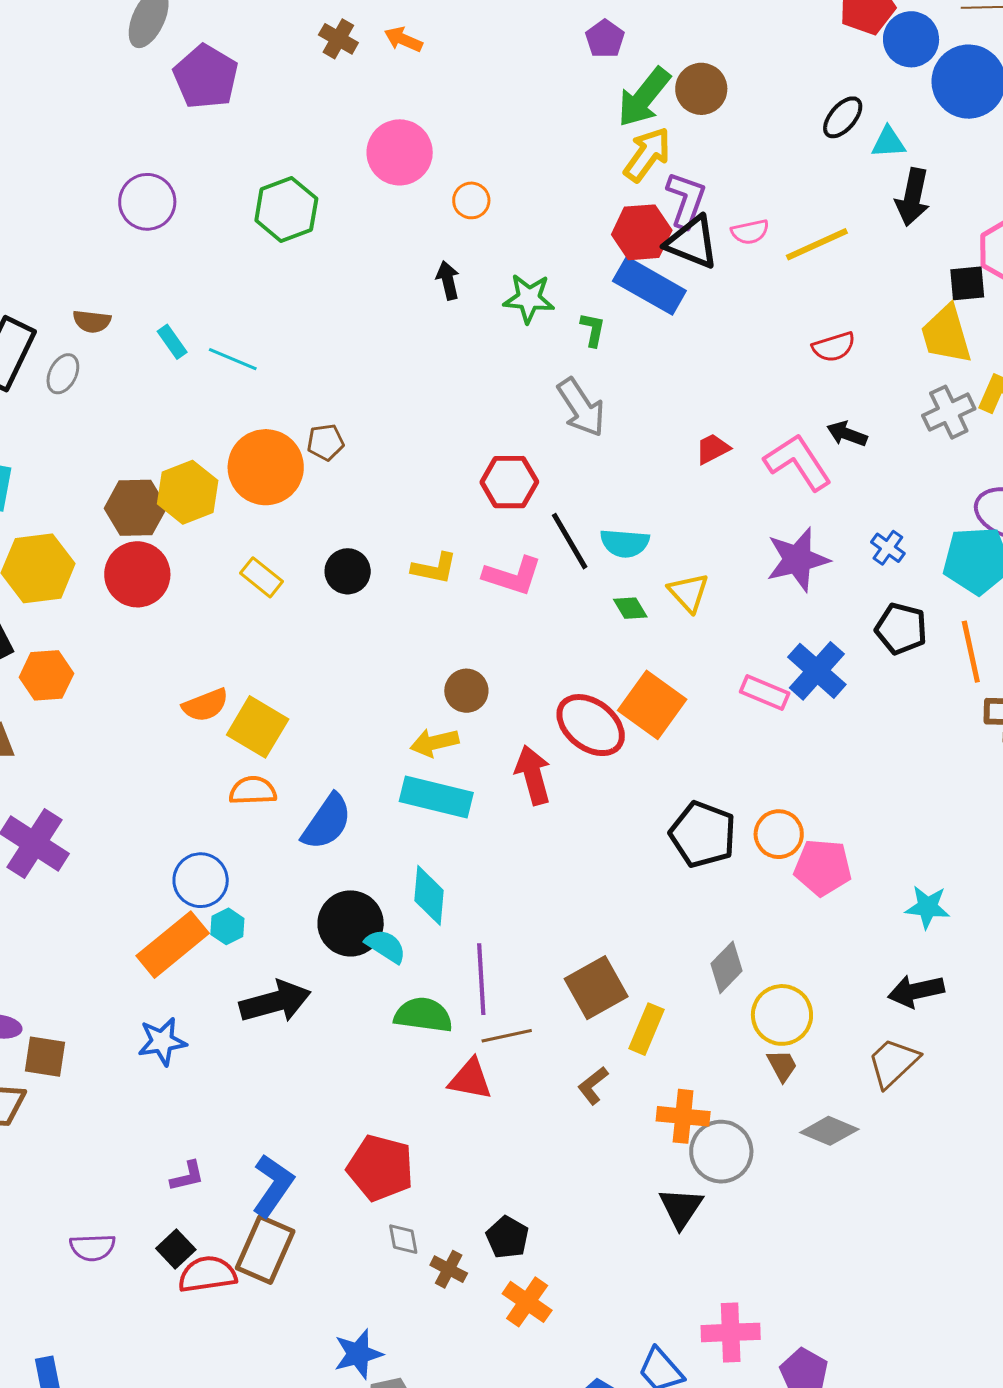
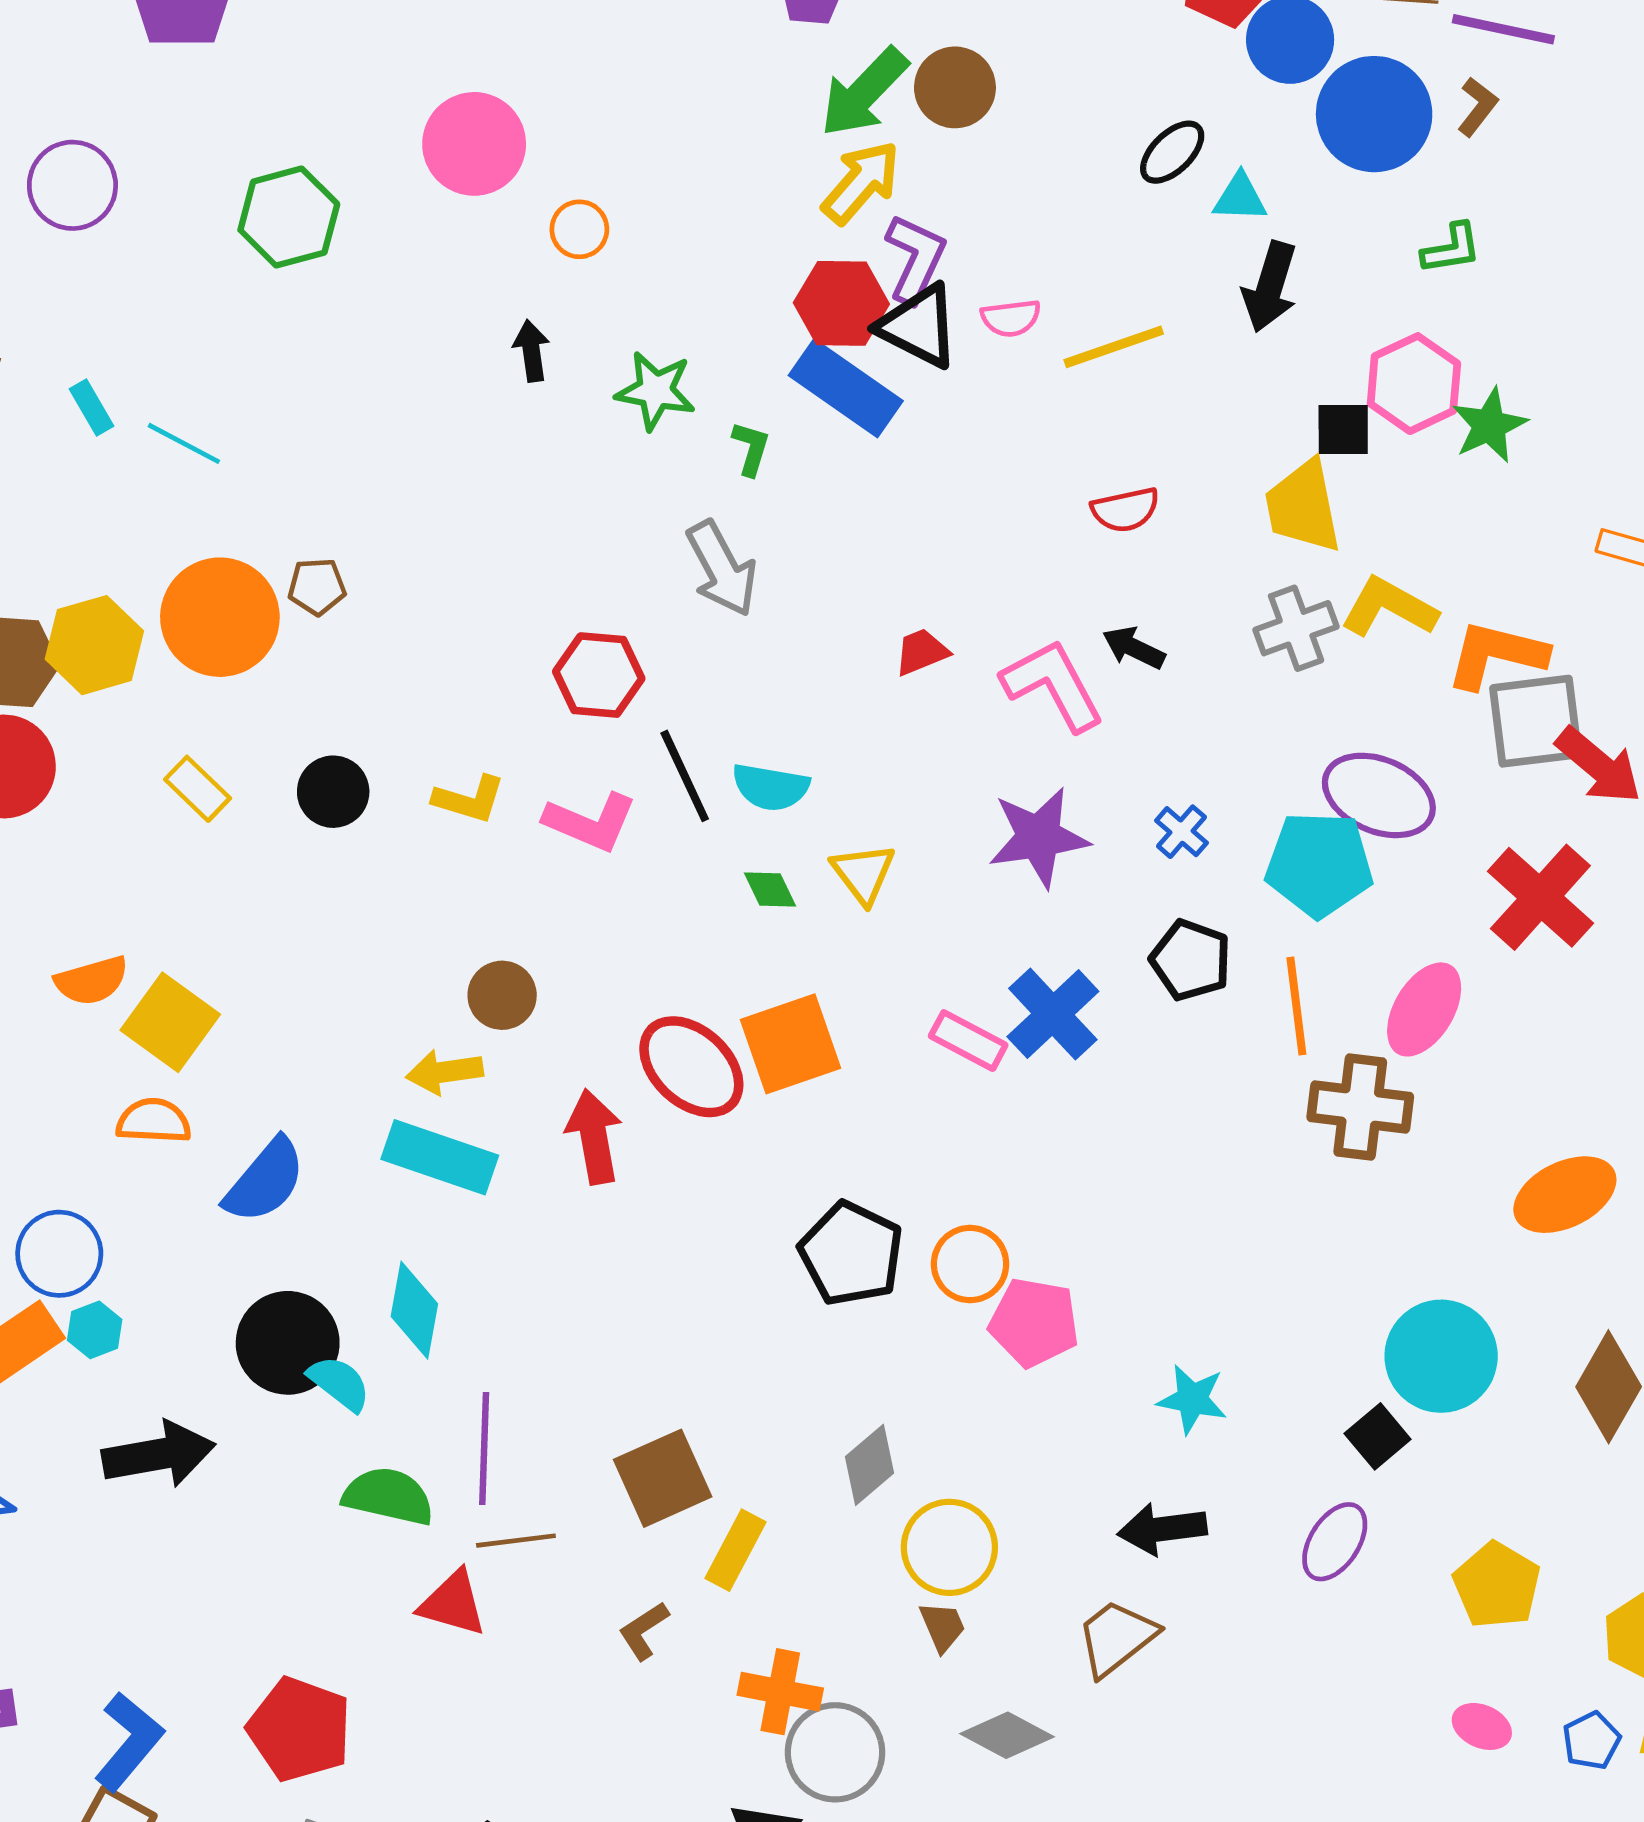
orange square: (652, 705) -> (791, 1044), turned 30

